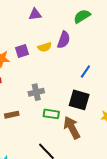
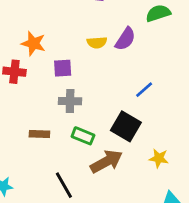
purple square: (22, 51) -> (63, 68), moved
brown rectangle: (12, 115) -> (39, 134), moved
brown arrow: (72, 128) -> (106, 162), turned 75

